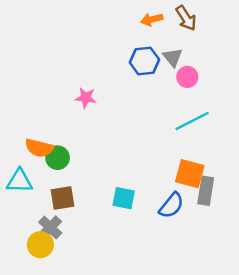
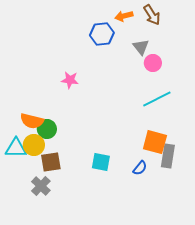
blue hexagon: (144, 61) -> (102, 34), moved
blue semicircle: (171, 205) -> (140, 168), size x0.7
yellow circle: (40, 245) -> (34, 145), moved

